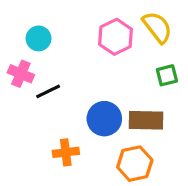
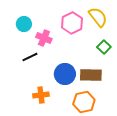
pink cross: (21, 74) -> (44, 38), moved
green square: (167, 75) -> (104, 47), turned -32

